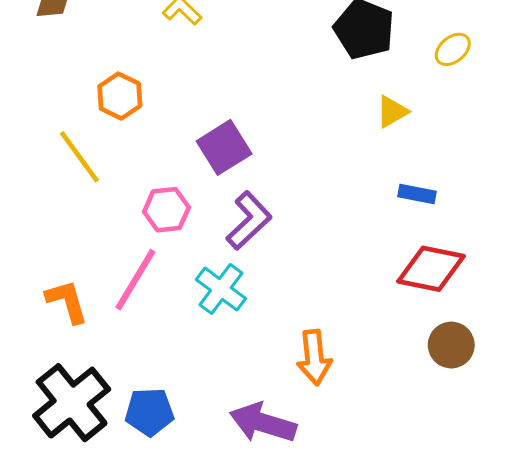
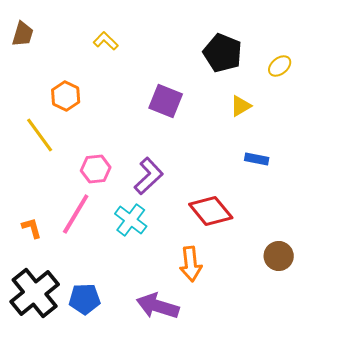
purple square: (224, 147) -> (166, 101), moved, turned -36
red diamond: (431, 269) -> (211, 211), moved, turned 39
orange L-shape: (67, 301) -> (32, 228), size x0.7

